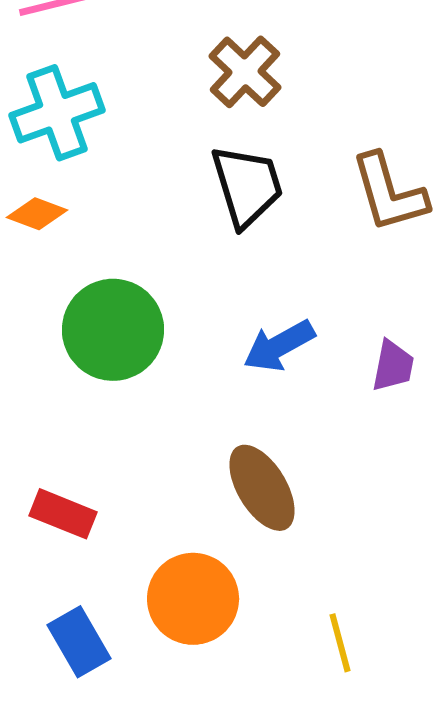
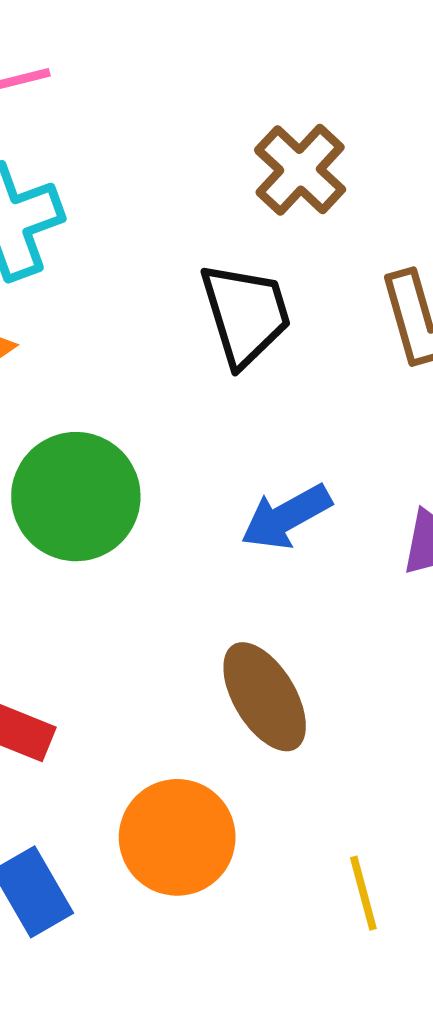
brown cross: (245, 72) -> (300, 170), moved

